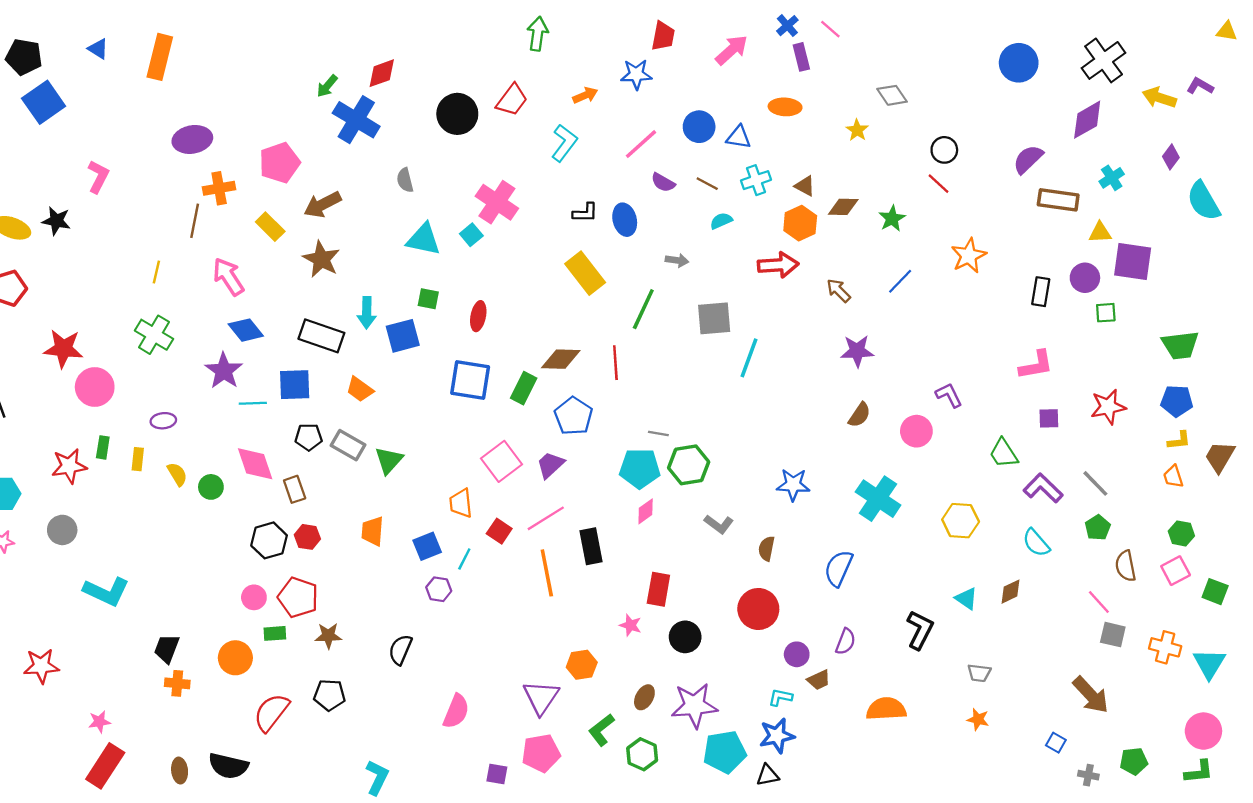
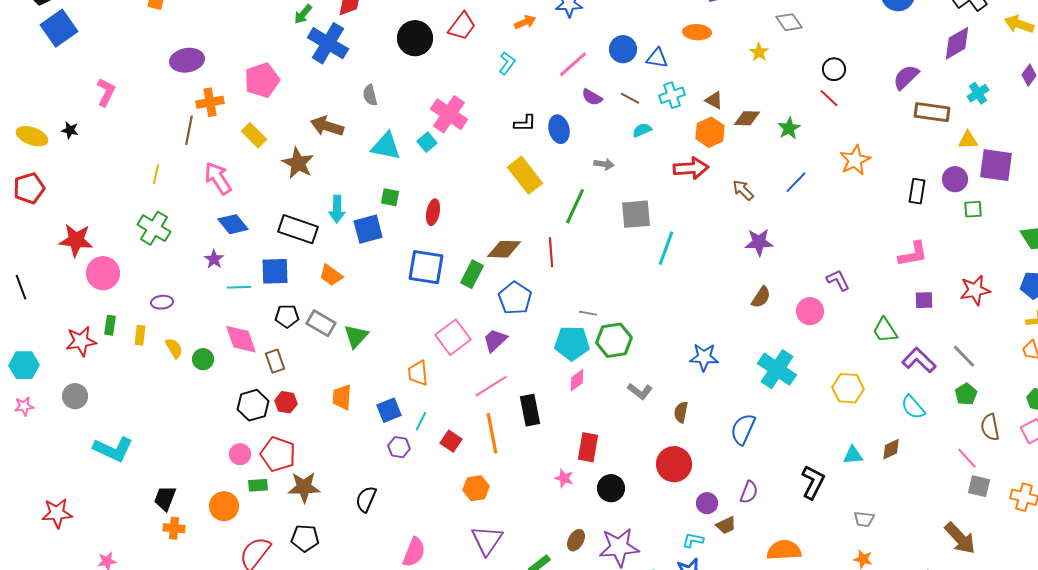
cyan L-shape: (564, 143) -> (507, 63), size x0.7
brown arrow: (323, 205) -> (327, 126), moved, turned 44
black star: (56, 221) -> (70, 130), size x0.7
purple star: (224, 371) -> (214, 259), size x0.6
red square: (499, 531) -> (451, 441), moved
cyan triangle: (966, 599) -> (853, 455), turned -40
brown star: (328, 636) -> (304, 487), size x1.4
orange hexagon: (582, 665) -> (476, 488), moved

